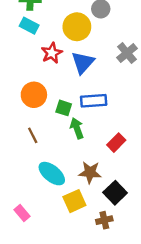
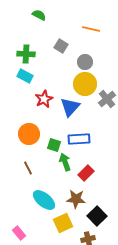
yellow circle: (77, 27) -> (85, 84), moved
red rectangle: (116, 143) -> (86, 173), moved

